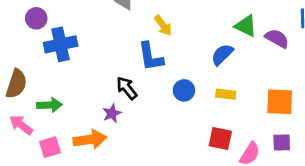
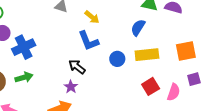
yellow rectangle: (226, 94) -> (147, 55), size x1.6
green arrow: (49, 105) -> (24, 77), moved
red square: (220, 138) -> (151, 86), turned -30

